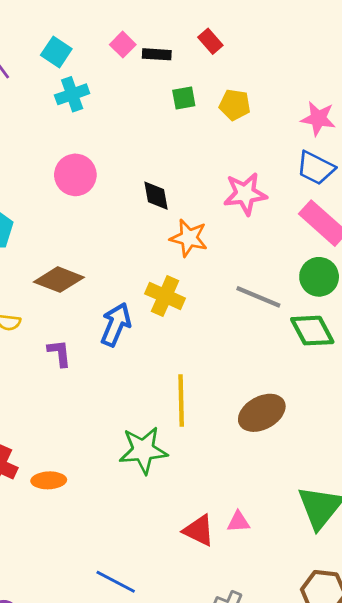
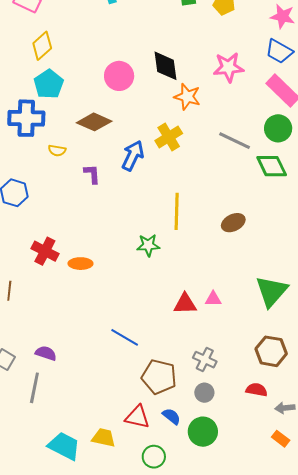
pink circle: (75, 175) -> (119, 76), moved
black diamond: (156, 196) -> (165, 66), size x1.4
yellow cross: (165, 296) -> (169, 137), turned 32
brown ellipse: (262, 413) -> (233, 223), size x0.7
green star: (143, 450) -> (148, 245), size x0.7
red triangle: (199, 530) -> (185, 304), turned -30

